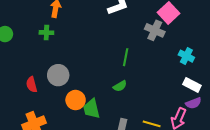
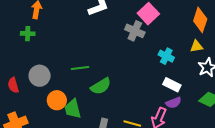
green line: (126, 57) -> (80, 68), moved, turned 72
green semicircle: (120, 86) -> (101, 86), size x1.5

